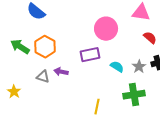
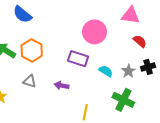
purple rectangle: (90, 55) -> (78, 59), turned 30
purple arrow: (61, 72) -> (62, 85), moved
green cross: (134, 95) -> (123, 100), turned 35

